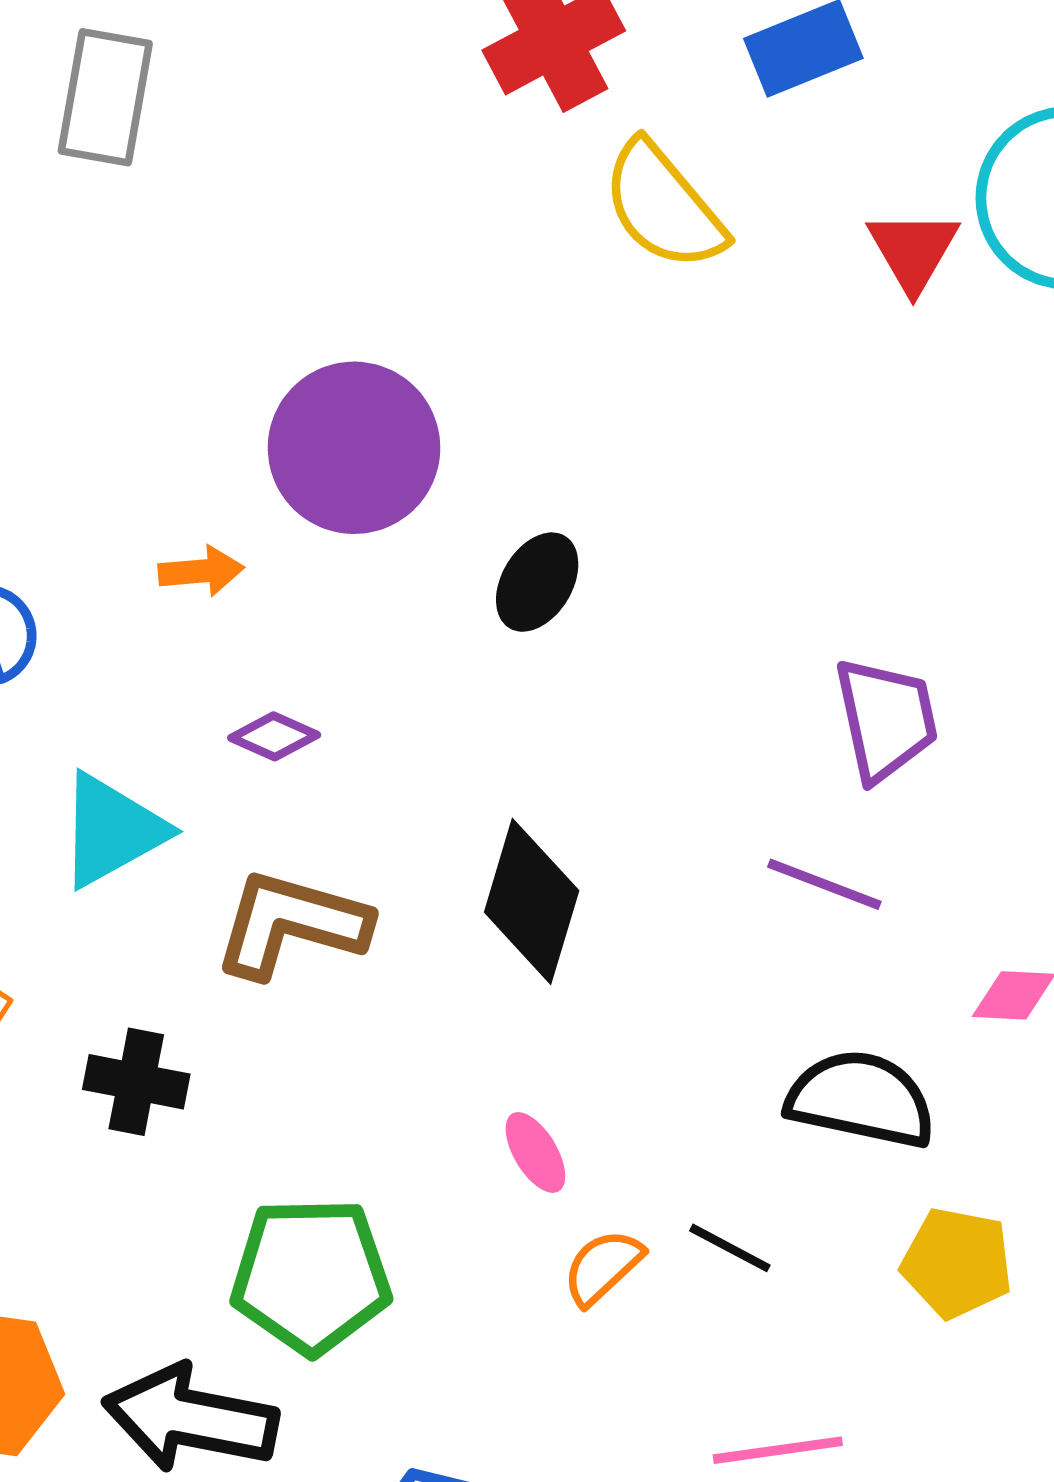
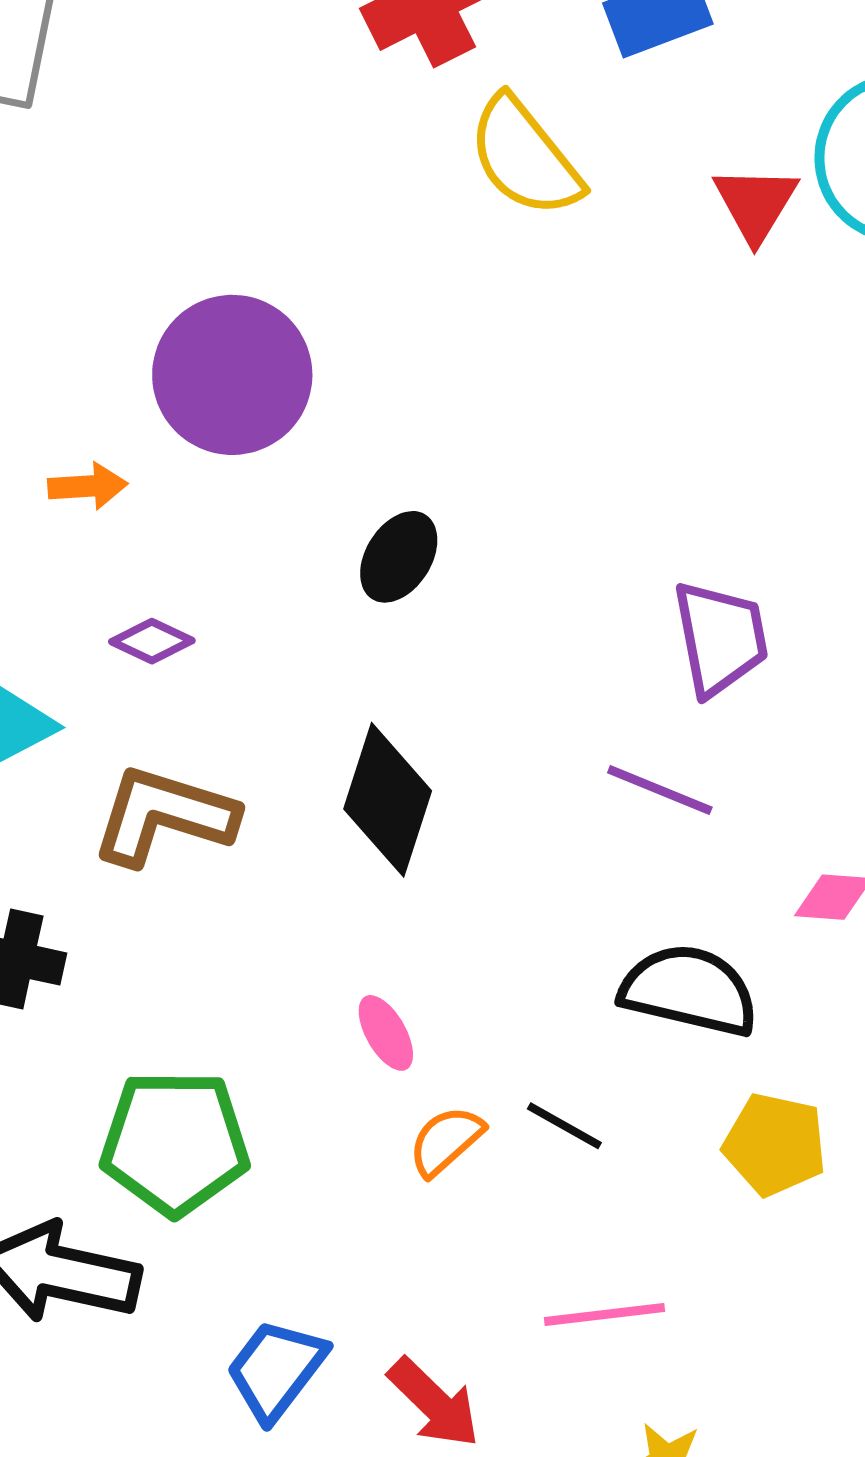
black ellipse: (537, 582) -> (399, 557), moved

